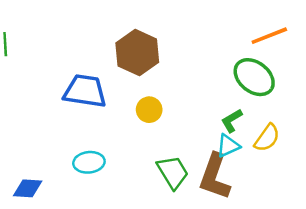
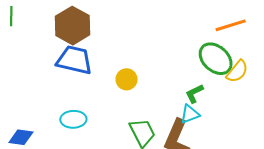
brown hexagon: (137, 53) -> (72, 26), moved
yellow semicircle: (267, 138) -> (237, 71), moved

